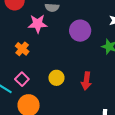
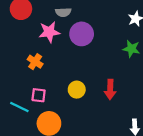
purple circle: (80, 31) -> (82, 34), moved
pink square: (22, 79) -> (39, 95), turned -32

